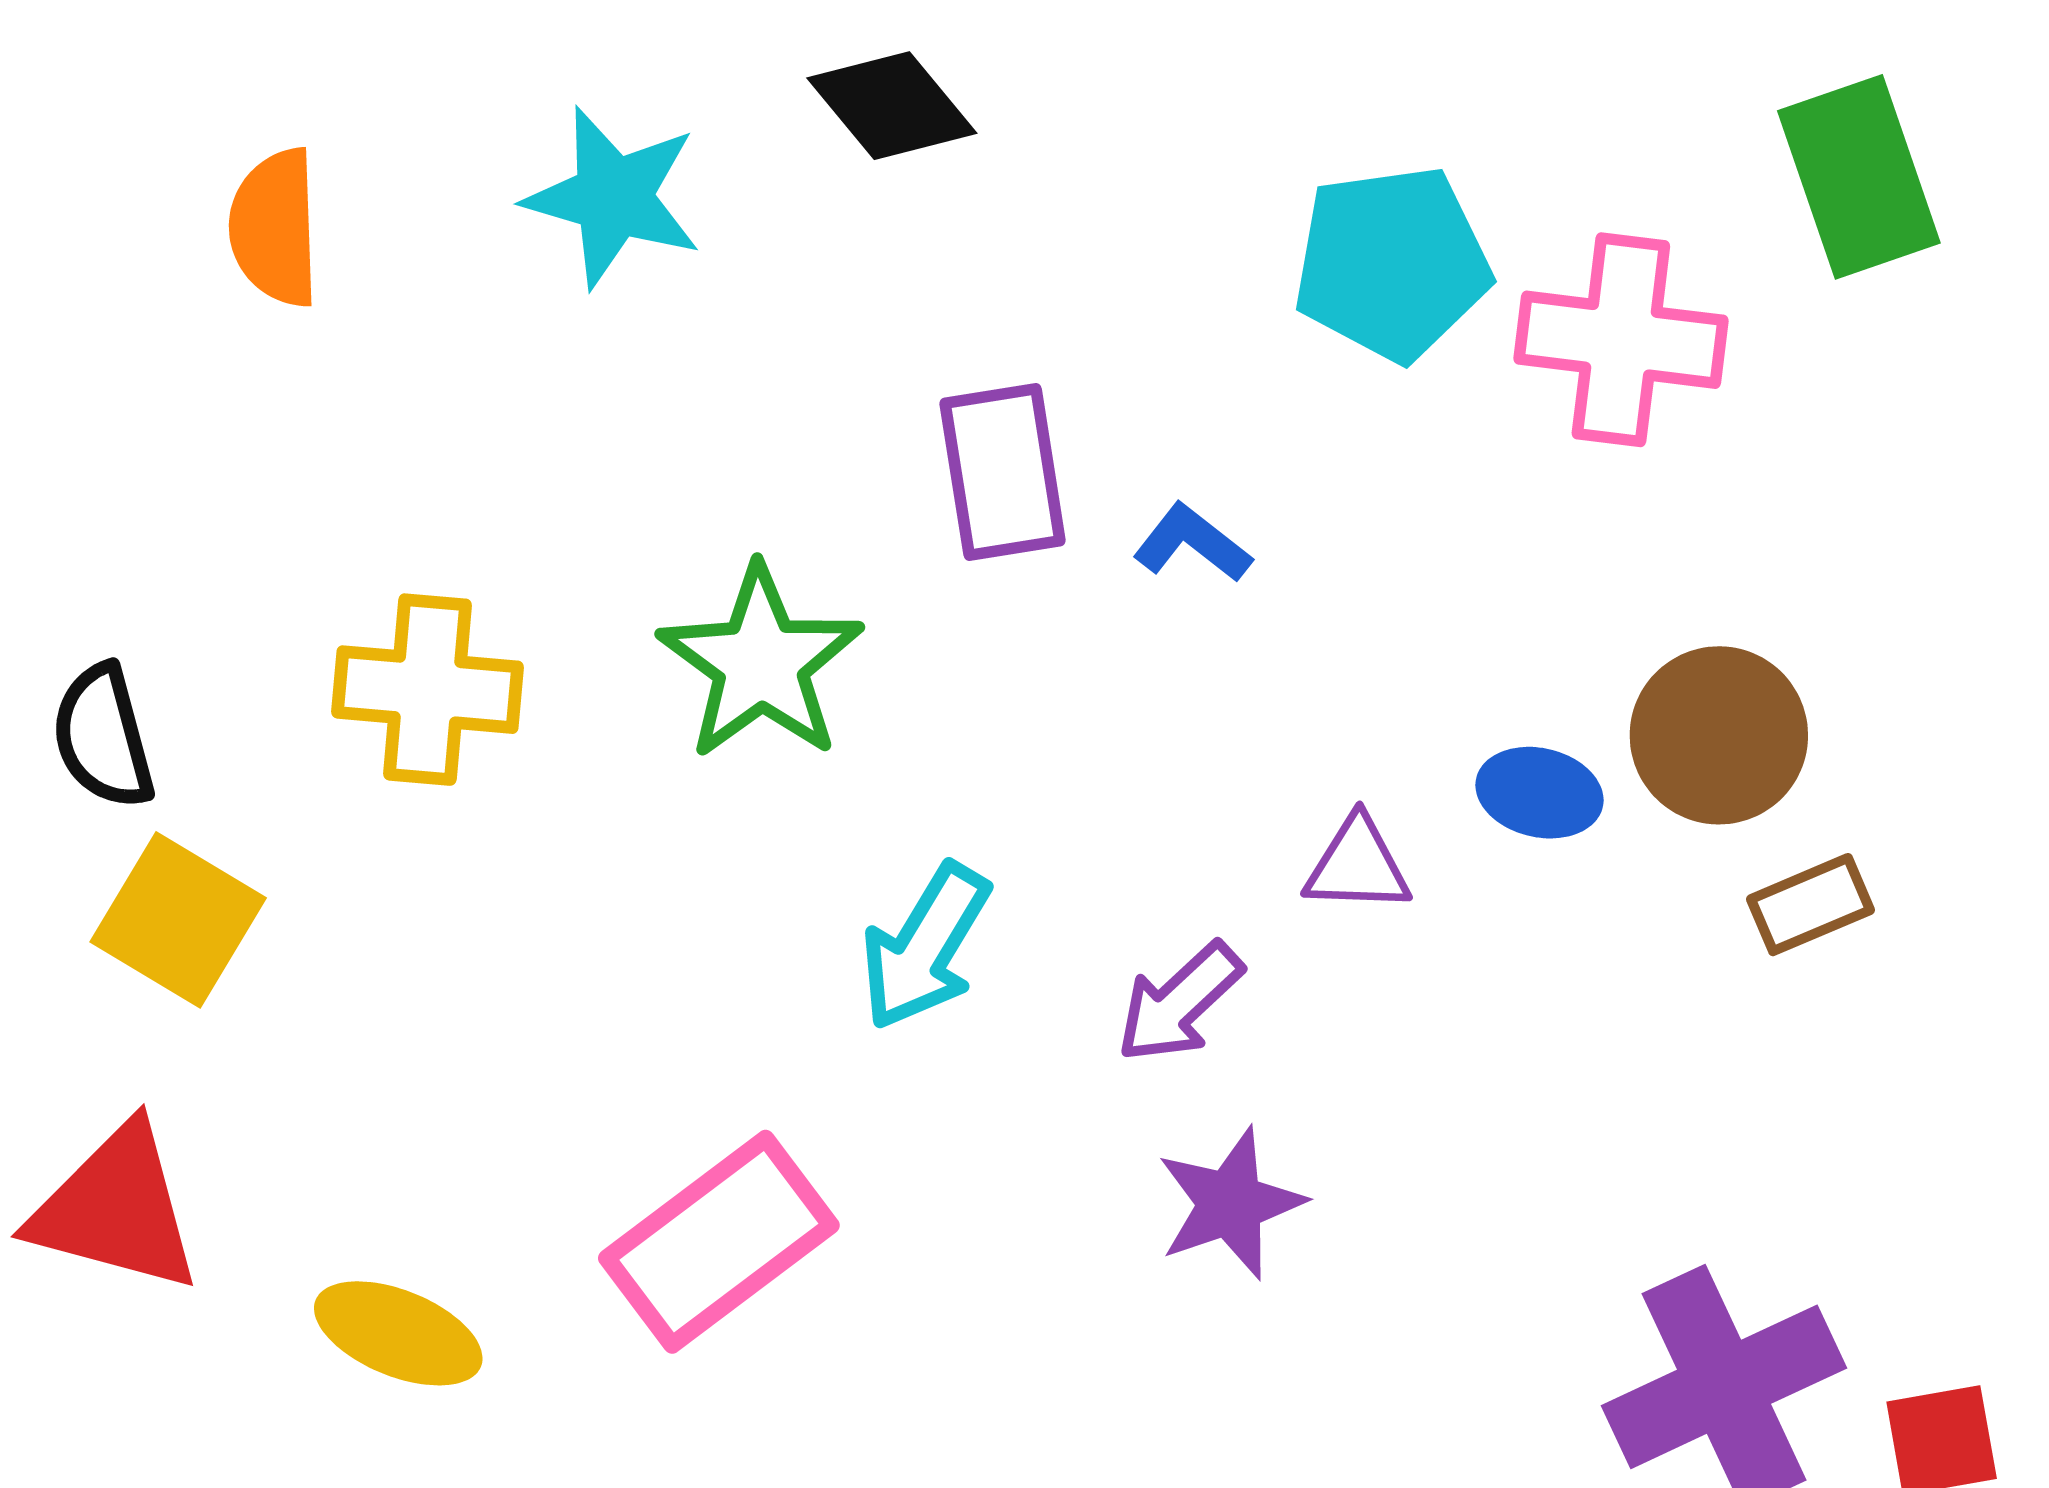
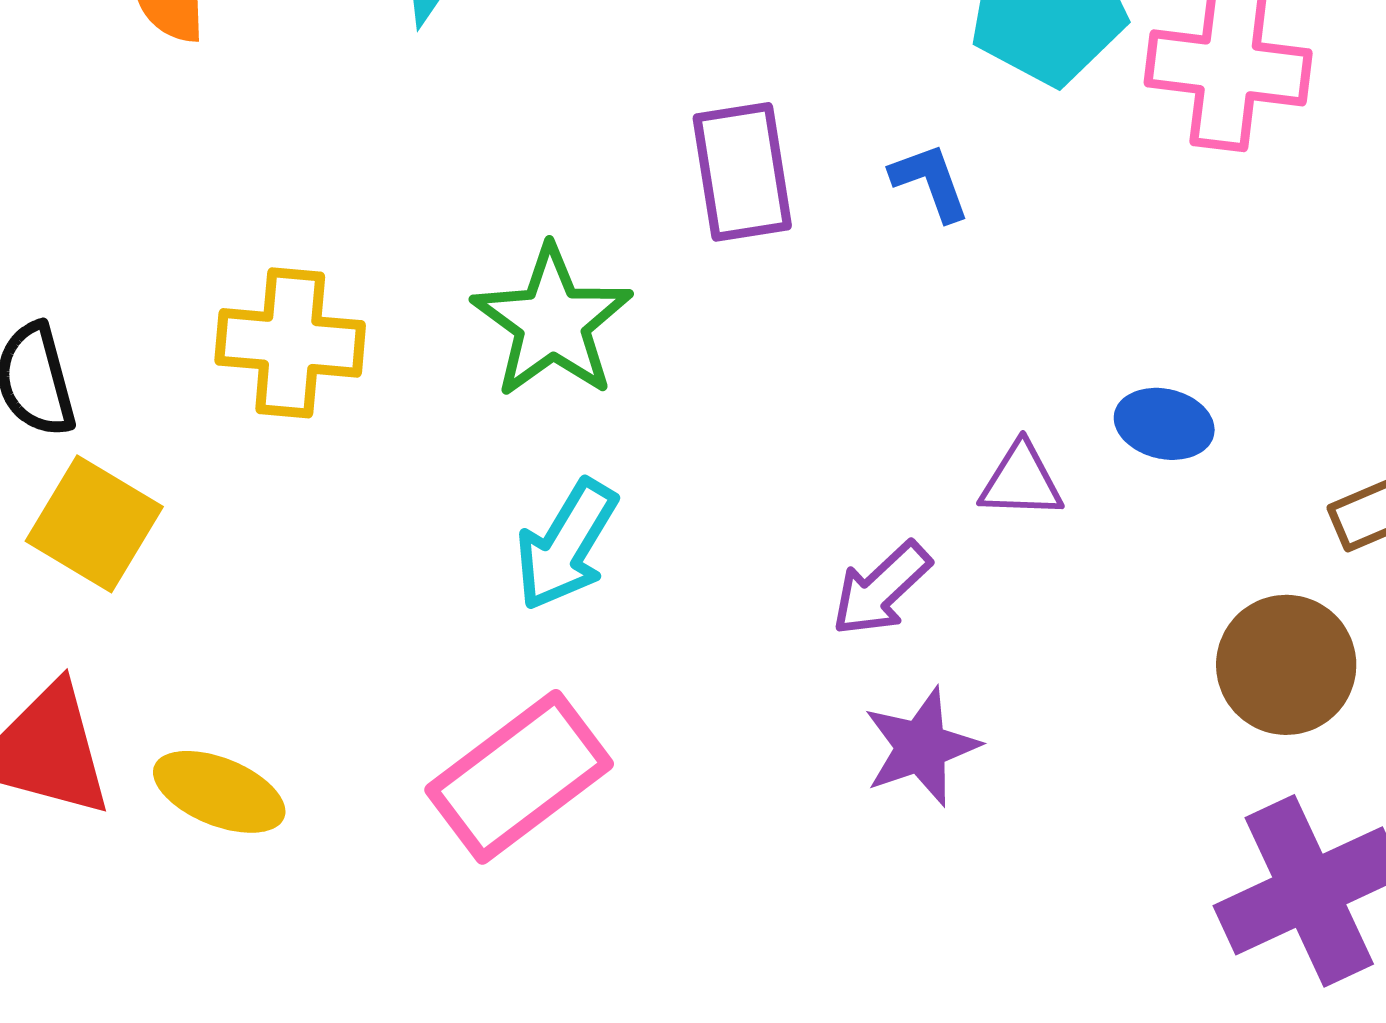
blue L-shape: (1192, 543) -> (930, 182), moved, turned 32
brown circle: (1719, 735) -> (1286, 665), moved
cyan arrow: (925, 947) -> (566, 545), moved
yellow ellipse: (398, 1333) -> (219, 792), moved

